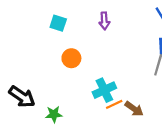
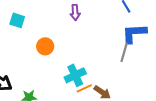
cyan square: (58, 23) -> (17, 20), moved

